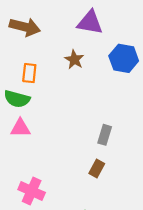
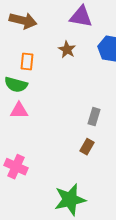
pink cross: (32, 191) -> (16, 167), moved

